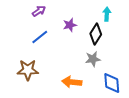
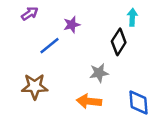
purple arrow: (39, 11) -> (30, 14), moved
purple star: (70, 25) -> (72, 25), moved
gray star: (93, 59) -> (99, 73), moved

